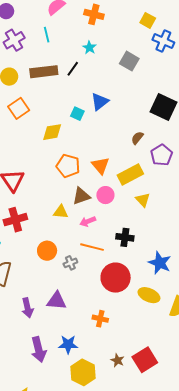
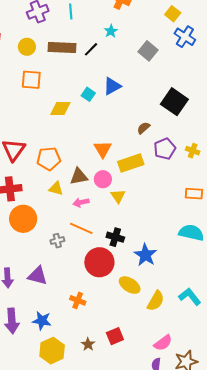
orange square: (19, 108) -> (31, 80), turned 30
orange pentagon: (68, 166) -> (49, 159), moved, turned -30
yellow triangle: (143, 200) -> (118, 196), moved
black cross: (125, 237) -> (115, 237), moved
orange circle: (47, 251) -> (23, 219), moved, size x1.4
red square: (145, 360) -> (115, 336), moved, size x0.7

